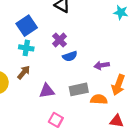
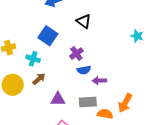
blue square: (27, 26) -> (48, 36), turned -30
cyan cross: (26, 48) -> (33, 59), moved
purple arrow: (102, 65) -> (99, 81), moved

